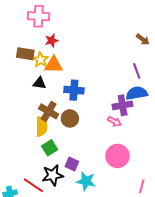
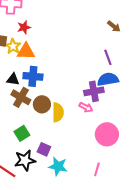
black triangle: (39, 83) -> (13, 79), moved
blue cross: (74, 90) -> (33, 76), moved
yellow semicircle: (42, 127) -> (58, 112), moved
pink circle: (117, 156) -> (107, 134), moved
pink line: (142, 186) -> (97, 169), moved

